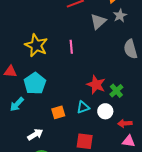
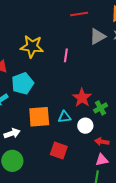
yellow star: (36, 45) -> (32, 46), turned -30
orange square: (58, 112) -> (39, 117), size x1.6
pink triangle: (129, 141) -> (102, 160), turned -32

